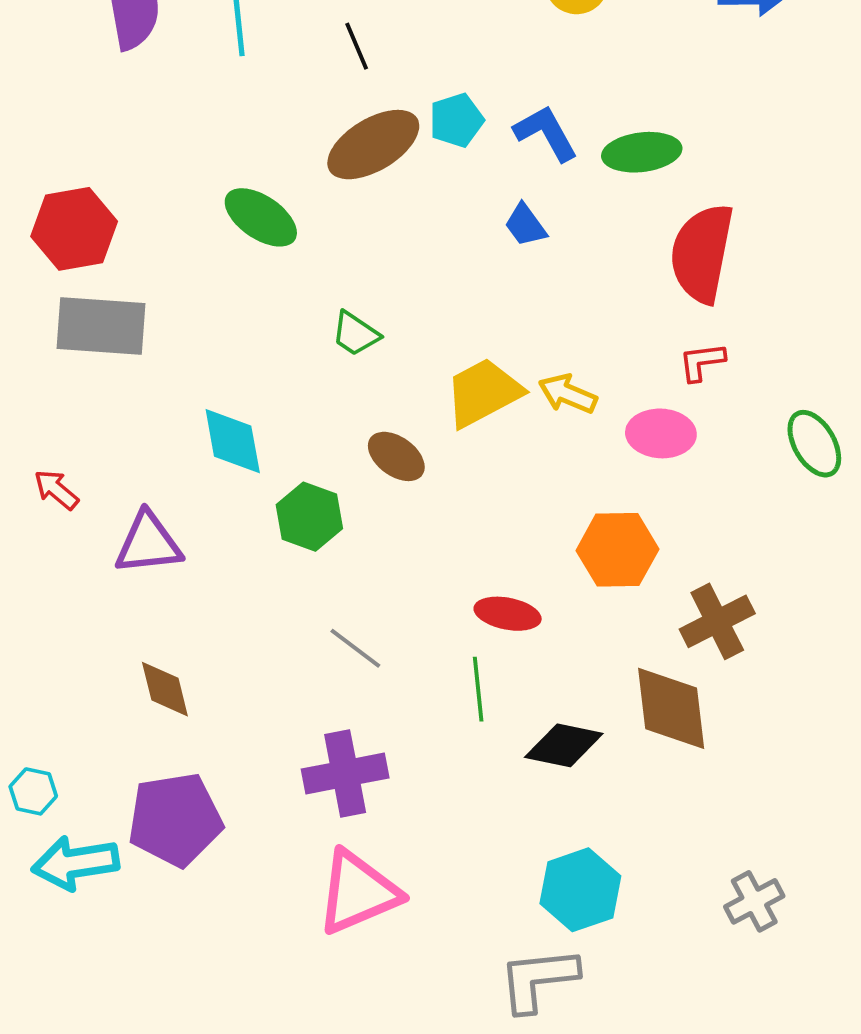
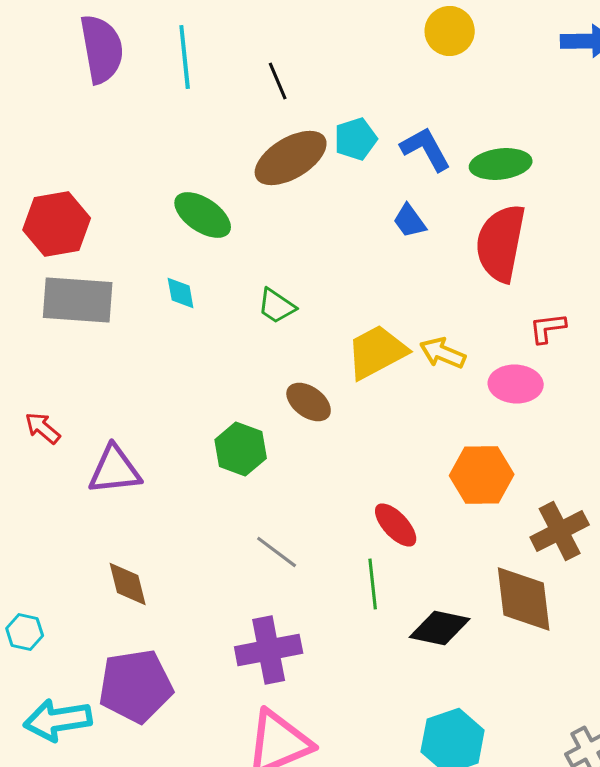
red semicircle: (702, 253) -> (501, 243), moved
cyan diamond: (233, 441) -> (181, 293), moved, size x0.6
red ellipse: (508, 614) -> (396, 525), turned 36
cyan hexagon: (33, 791) -> (25, 632), moved

